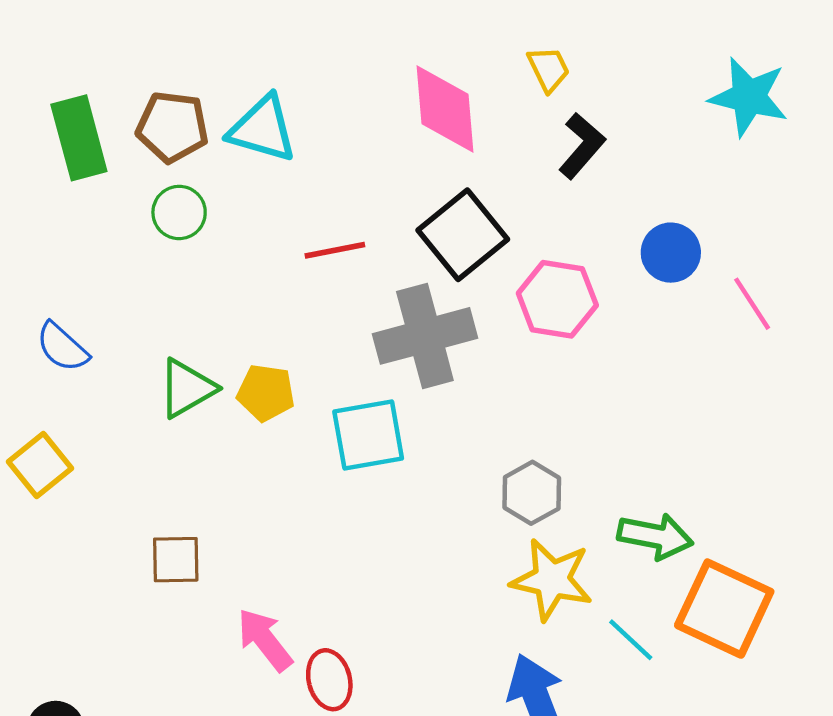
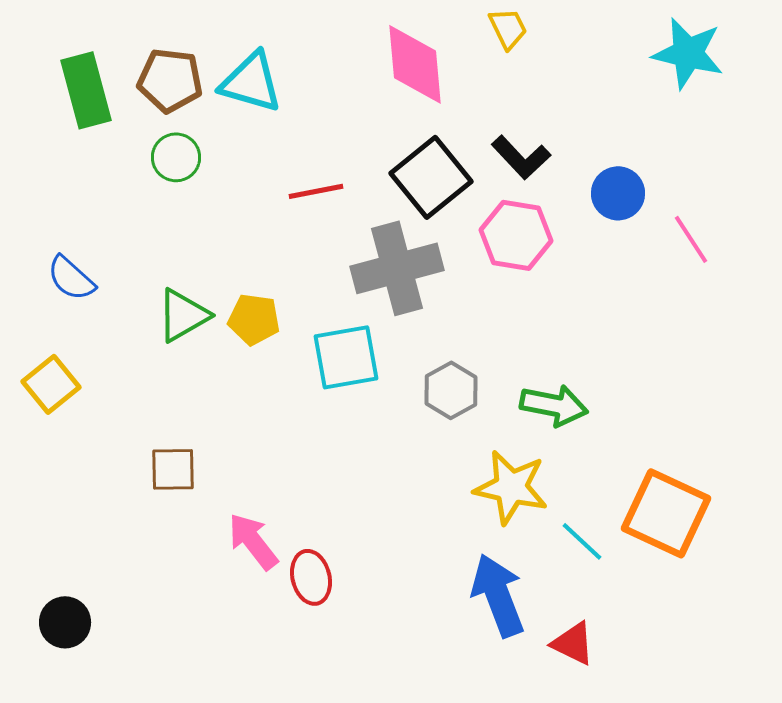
black L-shape: (582, 146) -> (521, 157), moved, turned 96
gray hexagon: (532, 493) -> (451, 390), moved
green arrow: (655, 536) -> (554, 405), moved

